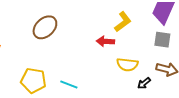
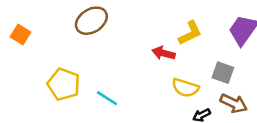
gray square: (162, 40) -> (223, 73), moved

